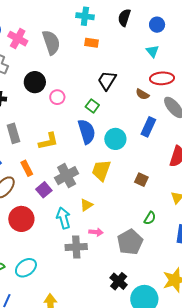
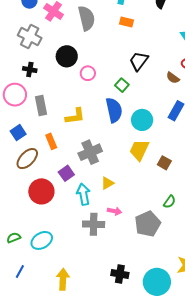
yellow trapezoid: (101, 170) -> (139, 150), moved
purple square: (44, 190) -> (66, 173), moved
black cross: (119, 281) -> (120, 274), moved, turned -36

